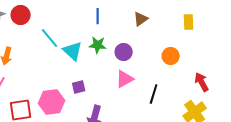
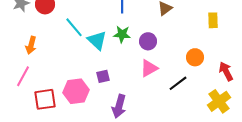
yellow rectangle: (189, 22) -> (213, 20), moved
orange circle: (171, 56) -> (195, 57), moved
black line: (154, 94) -> (178, 83), turned 36

